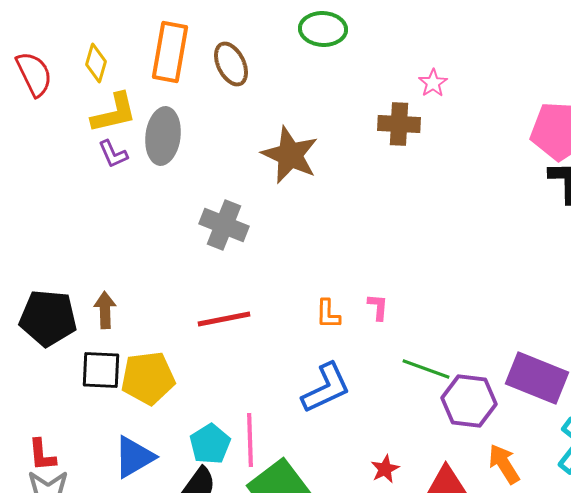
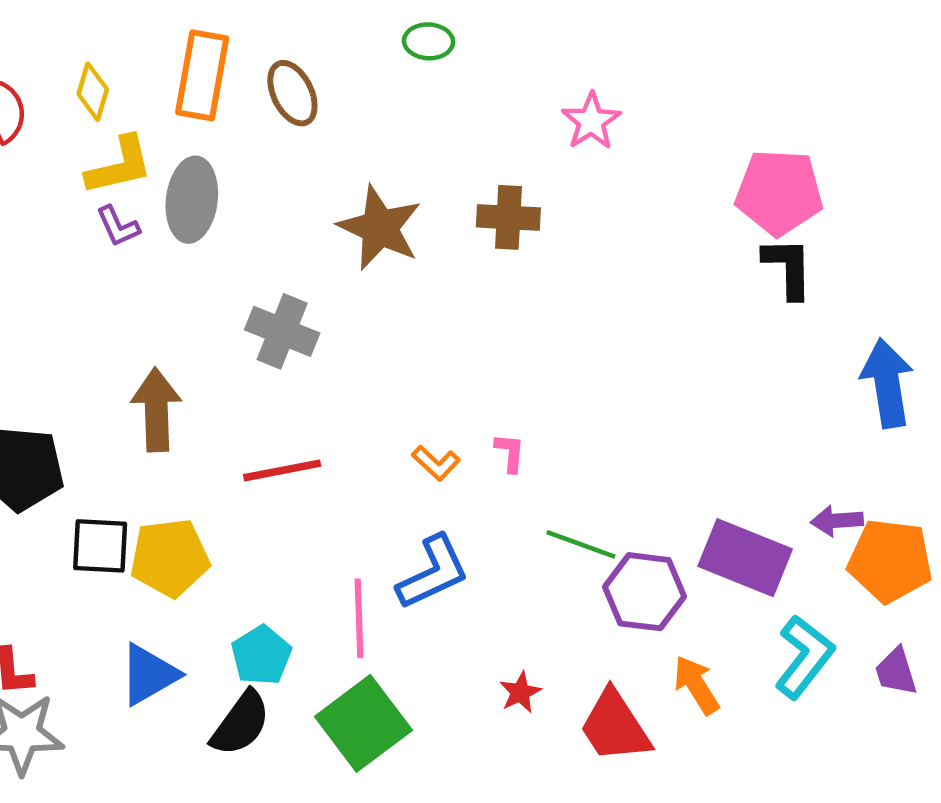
green ellipse: (323, 29) -> (429, 41), size x0.7
pink star: (433, 83) -> (591, 121), size x1.4
brown cross: (399, 124) -> (508, 217), moved
brown arrow: (105, 310) -> (156, 410), moved, size x1.5
orange L-shape: (328, 314) -> (436, 463), turned -48
pink line: (250, 440) -> (359, 618), moved

